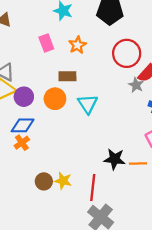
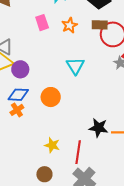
brown rectangle: (67, 76) -> (100, 25), moved
orange circle: (55, 99) -> (51, 97), moved
cyan triangle: (88, 104) -> (75, 66), moved
brown circle: (44, 181) -> (44, 174), moved

